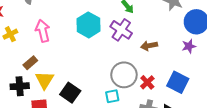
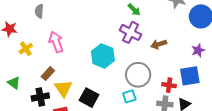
cyan hexagon: (89, 25) -> (103, 56), moved
purple star: (189, 46) -> (198, 50), moved
red cross: (147, 82) -> (169, 85), moved, turned -32
blue square: (178, 82) -> (190, 76), turned -30

